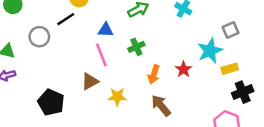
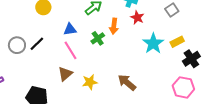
black line: (66, 19) -> (37, 44), moved
cyan star: (210, 51) -> (153, 43), moved
red star: (183, 69) -> (137, 18), moved
orange arrow: (154, 74) -> (114, 26), moved

